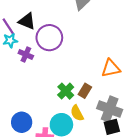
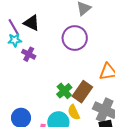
purple circle: (49, 38) -> (75, 38), moved
brown rectangle: (85, 91) -> (82, 92), size x1.5

